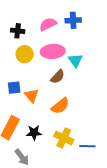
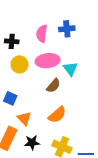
pink semicircle: (48, 24) -> (42, 34), turned -54
blue square: (14, 88) -> (10, 98), turned 32
orange triangle: (32, 96) -> (24, 118), moved

